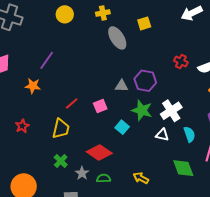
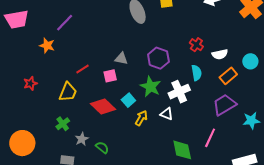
gray triangle: (122, 86) -> (121, 59), moved
cyan semicircle: (189, 134) -> (197, 73), moved
red diamond: (99, 152) -> (103, 106), moved
green semicircle: (104, 178) -> (102, 147), turned 32
yellow arrow: (141, 178) -> (141, 118), moved, turned 84

